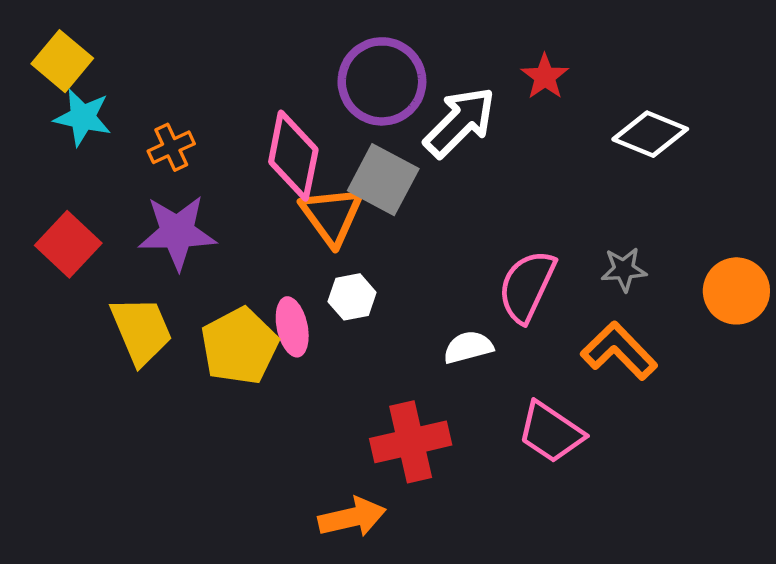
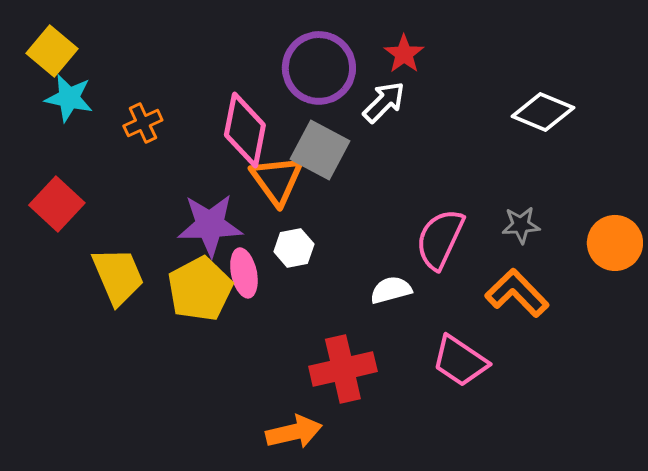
red star: (545, 77) -> (404, 54), moved
white arrow: (460, 122) -> (384, 102), size x0.7
purple star: (177, 232) -> (210, 225), moved

